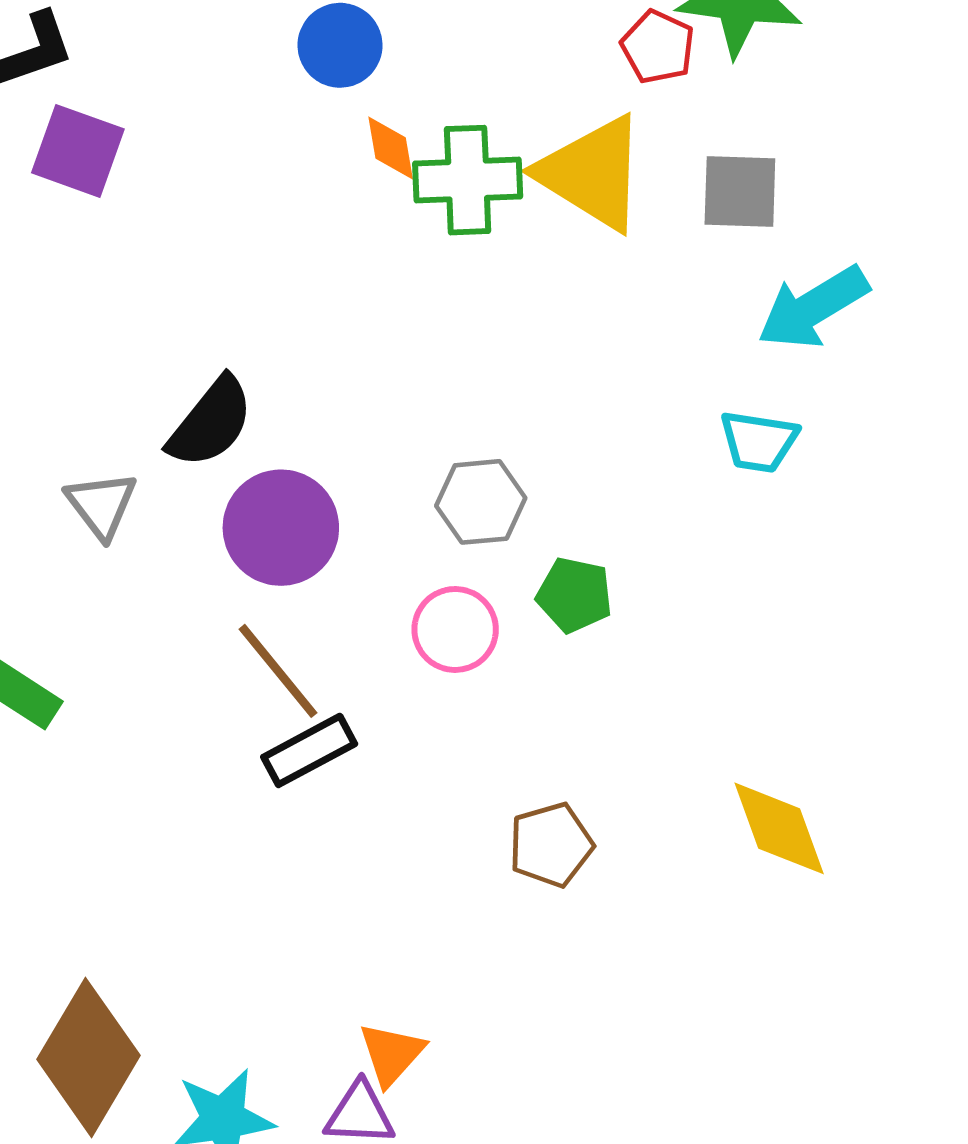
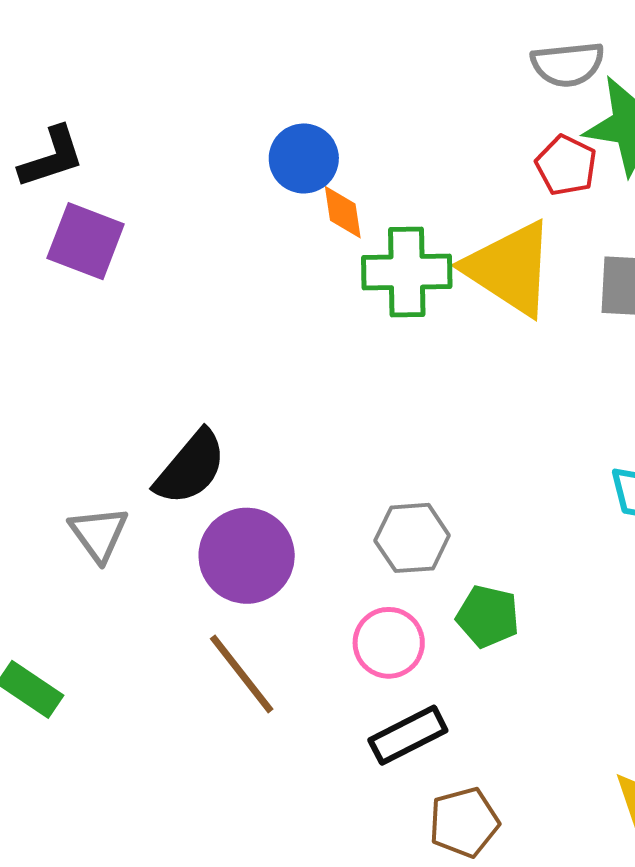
orange diamond: (391, 148) -> (343, 212), moved
black rectangle: (309, 750) -> (408, 735), moved

